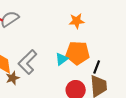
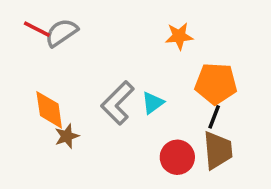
orange pentagon: (78, 53) -> (216, 84), moved
gray L-shape: (28, 62) -> (118, 103), moved

